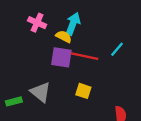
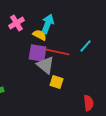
pink cross: (37, 23) -> (17, 23), turned 35
gray triangle: (41, 92) -> (46, 65), moved

